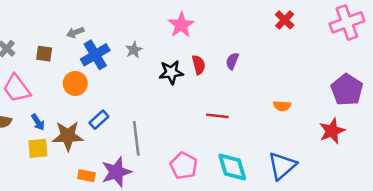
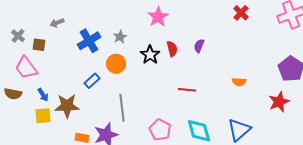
gray arrow: (75, 32) -> (57, 23), moved
brown square: (44, 54) -> (39, 45), moved
black star: (171, 72) -> (150, 55), turned -30
orange circle: (75, 83) -> (116, 64), moved
blue rectangle: (99, 120) -> (92, 81), moved

